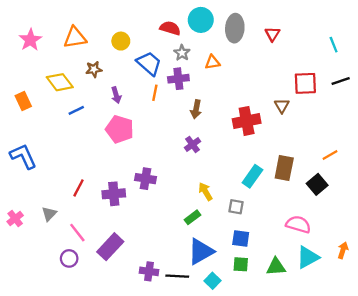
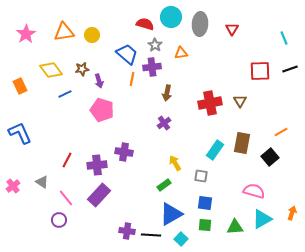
yellow circle: (121, 41) -> (92, 35), moved
brown star: (94, 69) -> (82, 69), moved
brown triangle: (282, 106) -> (240, 101), moved
gray triangle: (49, 214) -> (42, 182), turned -40
purple rectangle: (110, 247) -> (99, 195), moved

